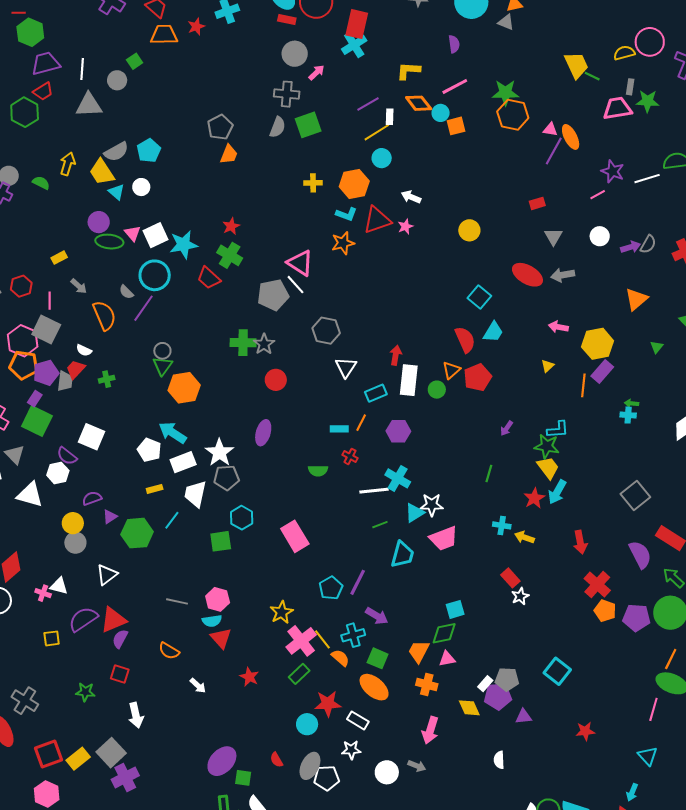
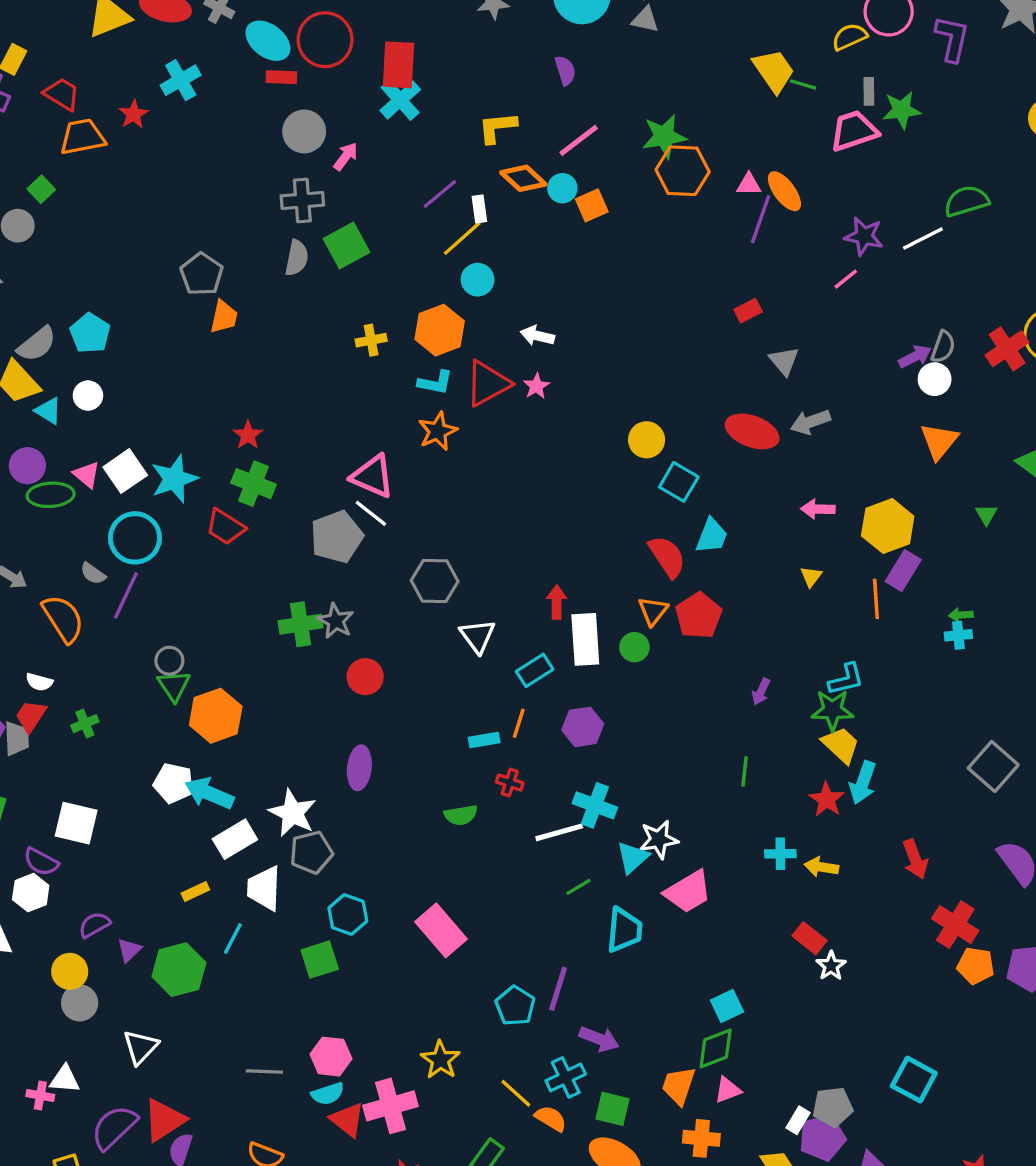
yellow circle: (469, 230) -> (647, 440), moved
white circle: (600, 236) -> (935, 379), moved
white pentagon: (149, 450) -> (173, 783), moved
pink cross: (301, 641) -> (390, 1106), moved, turned 32

